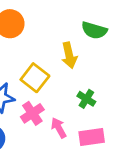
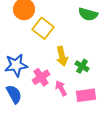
yellow arrow: (69, 55) -> (62, 56), moved
yellow square: (35, 78) -> (43, 28), moved

